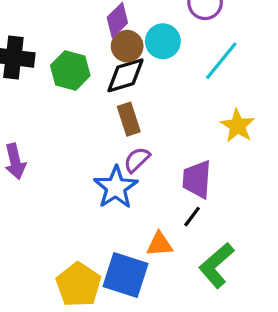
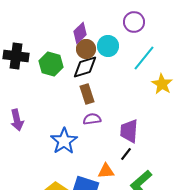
yellow star: (238, 126) -> (162, 84), moved
purple semicircle: (137, 160) -> (92, 119), turned 36
blue star: (116, 187) -> (64, 141), moved

